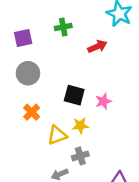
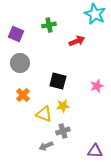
purple square: (23, 38) -> (16, 34), turned 35
pink star: (103, 101) -> (97, 86), moved
yellow triangle: (57, 135) -> (44, 114), turned 42

